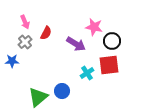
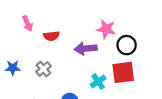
red semicircle: (46, 33) -> (51, 36), turned 56
gray cross: (25, 42) -> (43, 69), moved
purple arrow: (76, 44) -> (86, 48), turned 144

